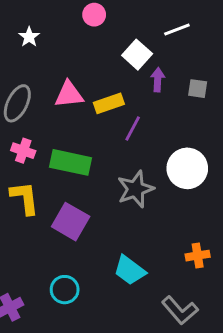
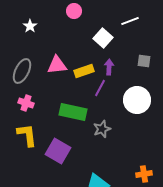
purple arrow: (158, 80) -> (109, 67), moved
green rectangle: (71, 162) -> (73, 112), moved
white circle: (187, 168) -> (137, 100), moved
gray star: (136, 189) -> (102, 129), size x0.7

